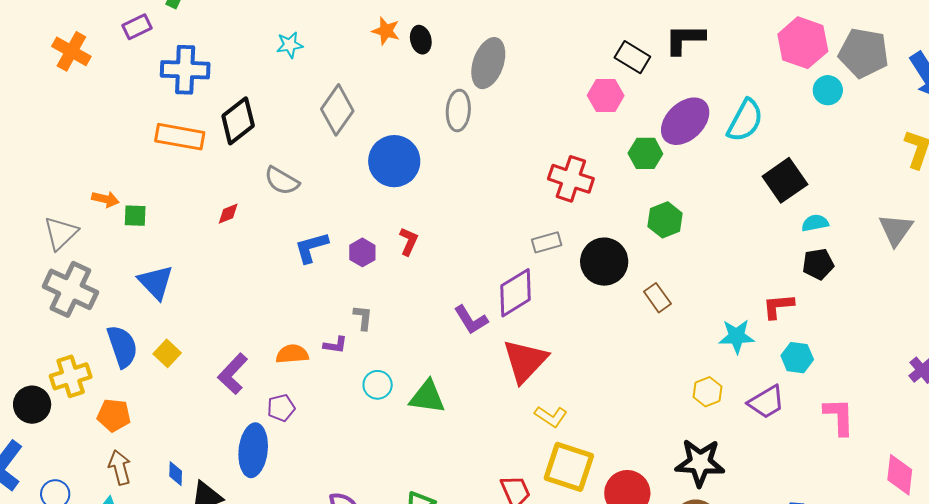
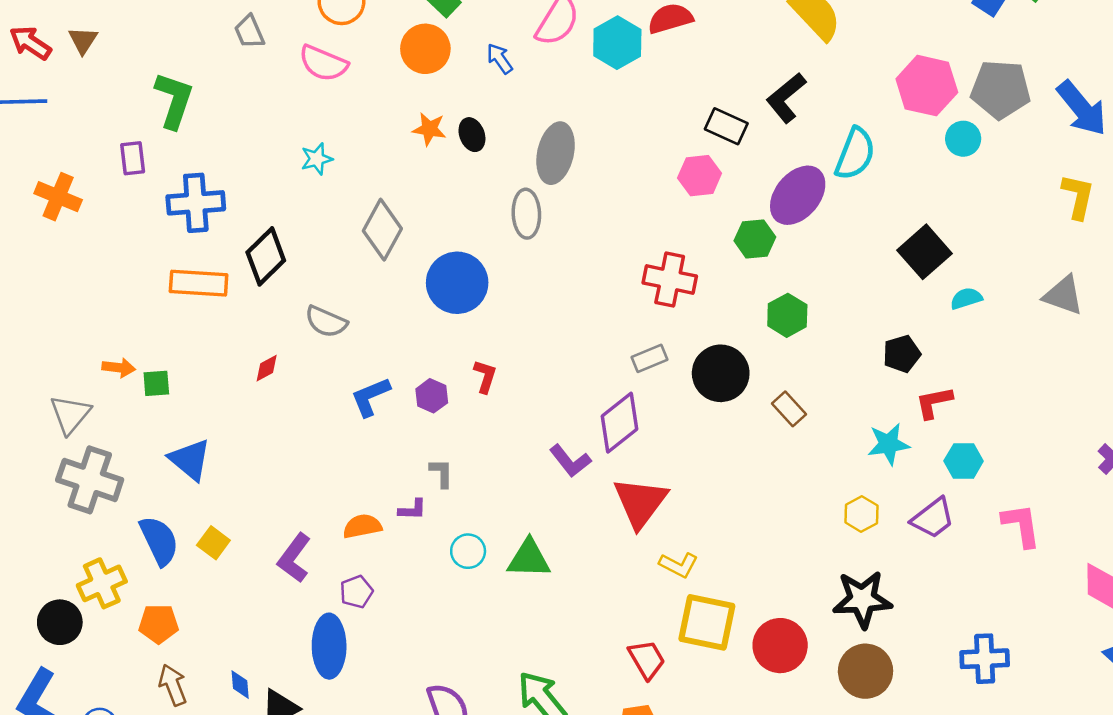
purple rectangle: (137, 27) -> (133, 158), turned -64
black L-shape: (685, 39) -> (786, 98), turned -33
cyan semicircle: (745, 120) -> (855, 154), moved
gray triangle: (896, 230) -> (1063, 295), turned -39
black pentagon: (818, 264) -> (902, 354), moved

